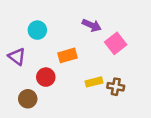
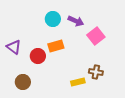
cyan circle: (37, 30) -> (53, 19), moved
red circle: (46, 77) -> (38, 56), moved
yellow rectangle: (94, 82) -> (78, 82), moved

